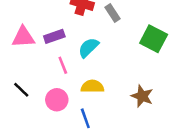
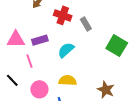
pink line: (63, 65) -> (29, 61), moved

